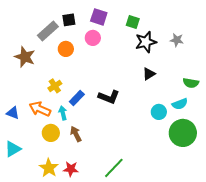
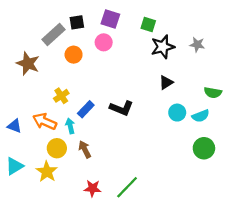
cyan circle: (159, 112) -> (177, 113), moved
green circle: (183, 133) -> (204, 148), size x0.7
yellow star: (49, 168) -> (47, 172), moved
red star: (71, 169) -> (92, 188), moved

